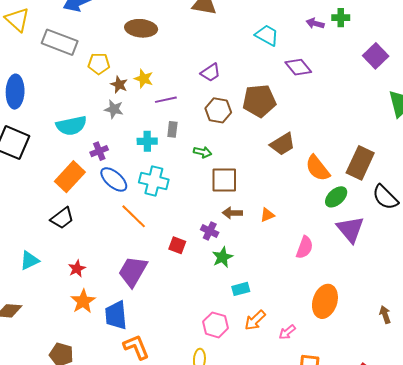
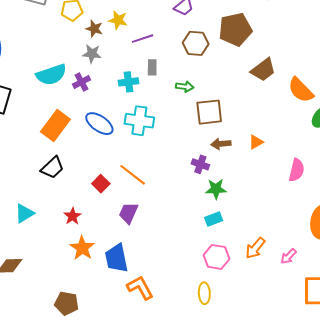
purple cross: (99, 151) -> (81, 82), moved
orange line: (134, 216) -> (133, 175), moved
red square: (177, 245) -> (101, 184), moved, turned 30
green star: (222, 257) -> (216, 189), turned 30
purple trapezoid: (133, 271) -> (128, 213), size x0.7
cyan rectangle: (241, 289) -> (214, 219), moved

